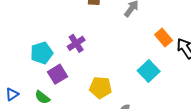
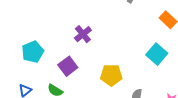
cyan pentagon: (42, 53) -> (33, 52), moved

